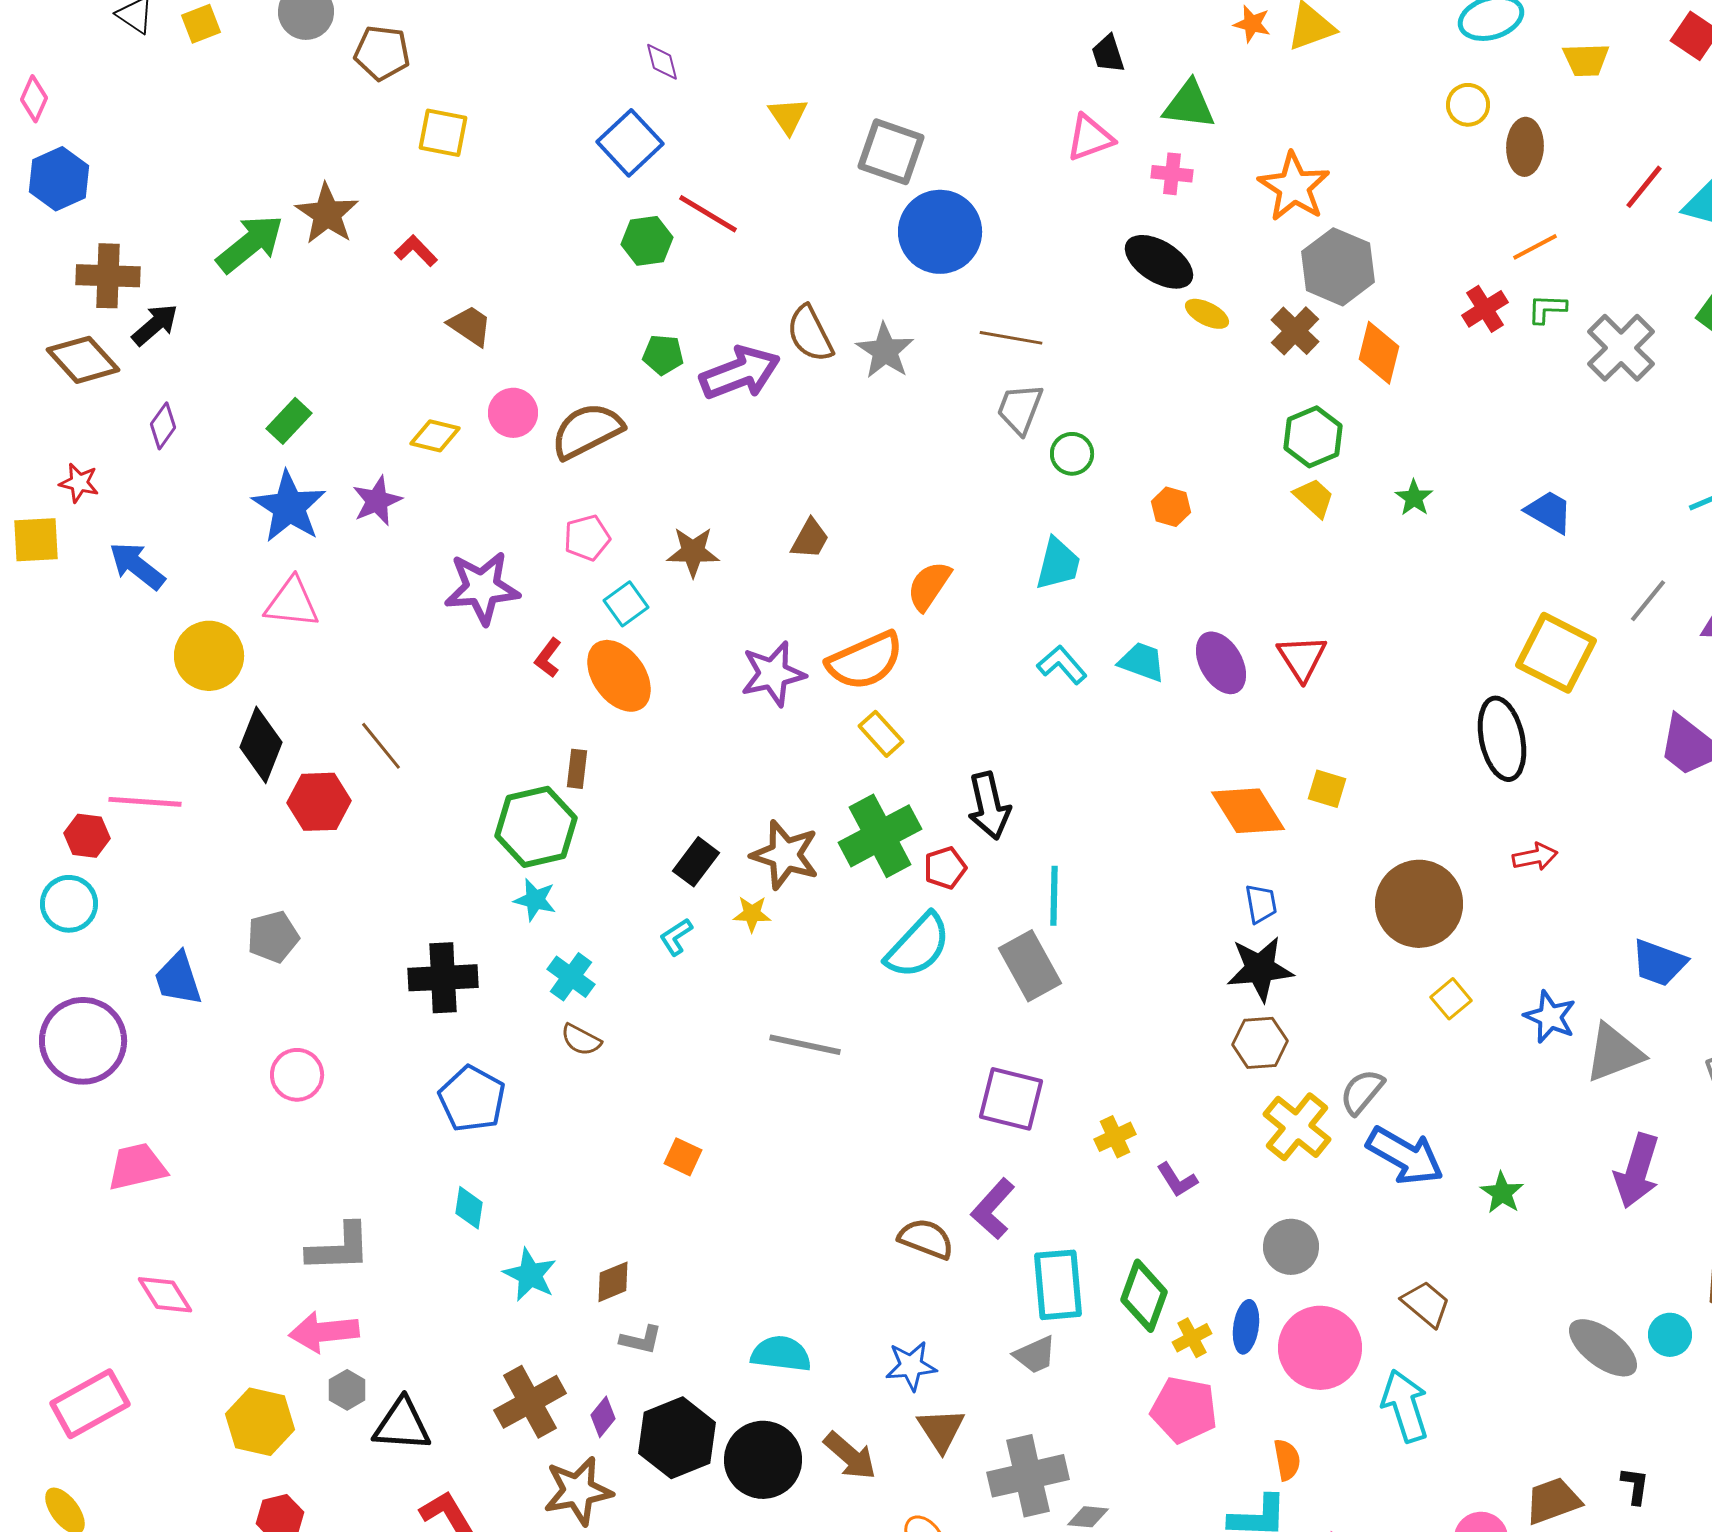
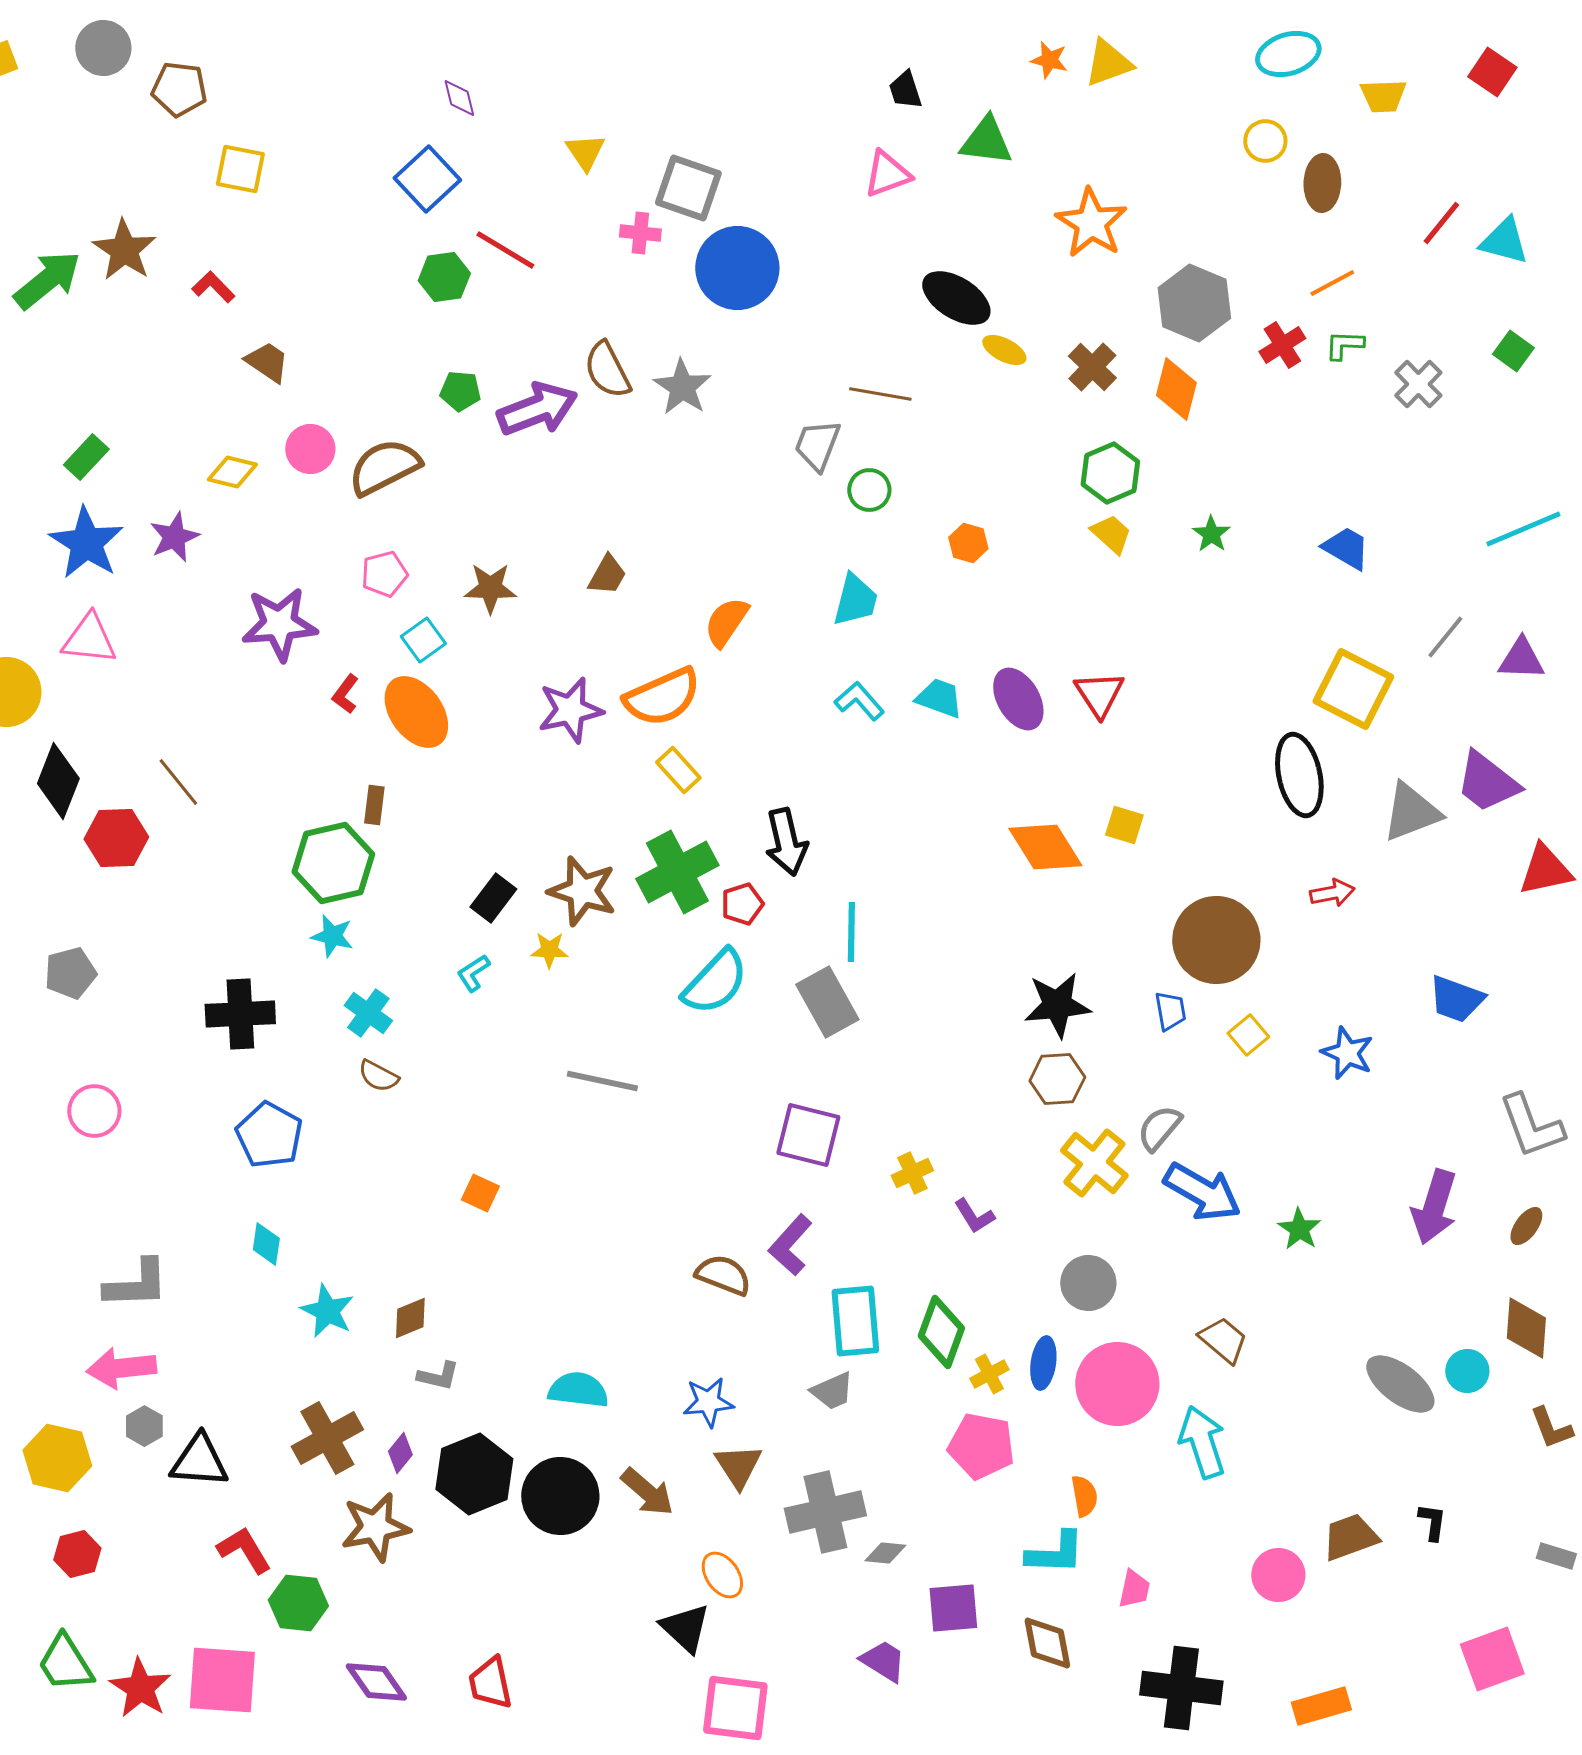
pink cross: (1172, 174) -> (640, 233), moved
gray hexagon: (1338, 267) -> (1194, 303), moved
brown line: (1011, 338) -> (880, 394), moved
gray cross: (1621, 348) -> (1418, 384), size x0.7
blue trapezoid: (1261, 904) -> (1170, 1011), moved
gray triangle: (1614, 1053) -> (1411, 812), moved

